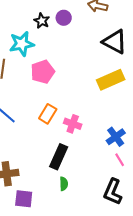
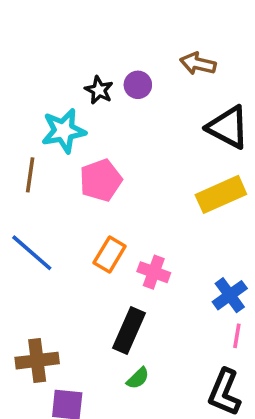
pink line: (120, 160) -> (237, 336), turned 40
green semicircle: (64, 184) -> (138, 378), turned 48

